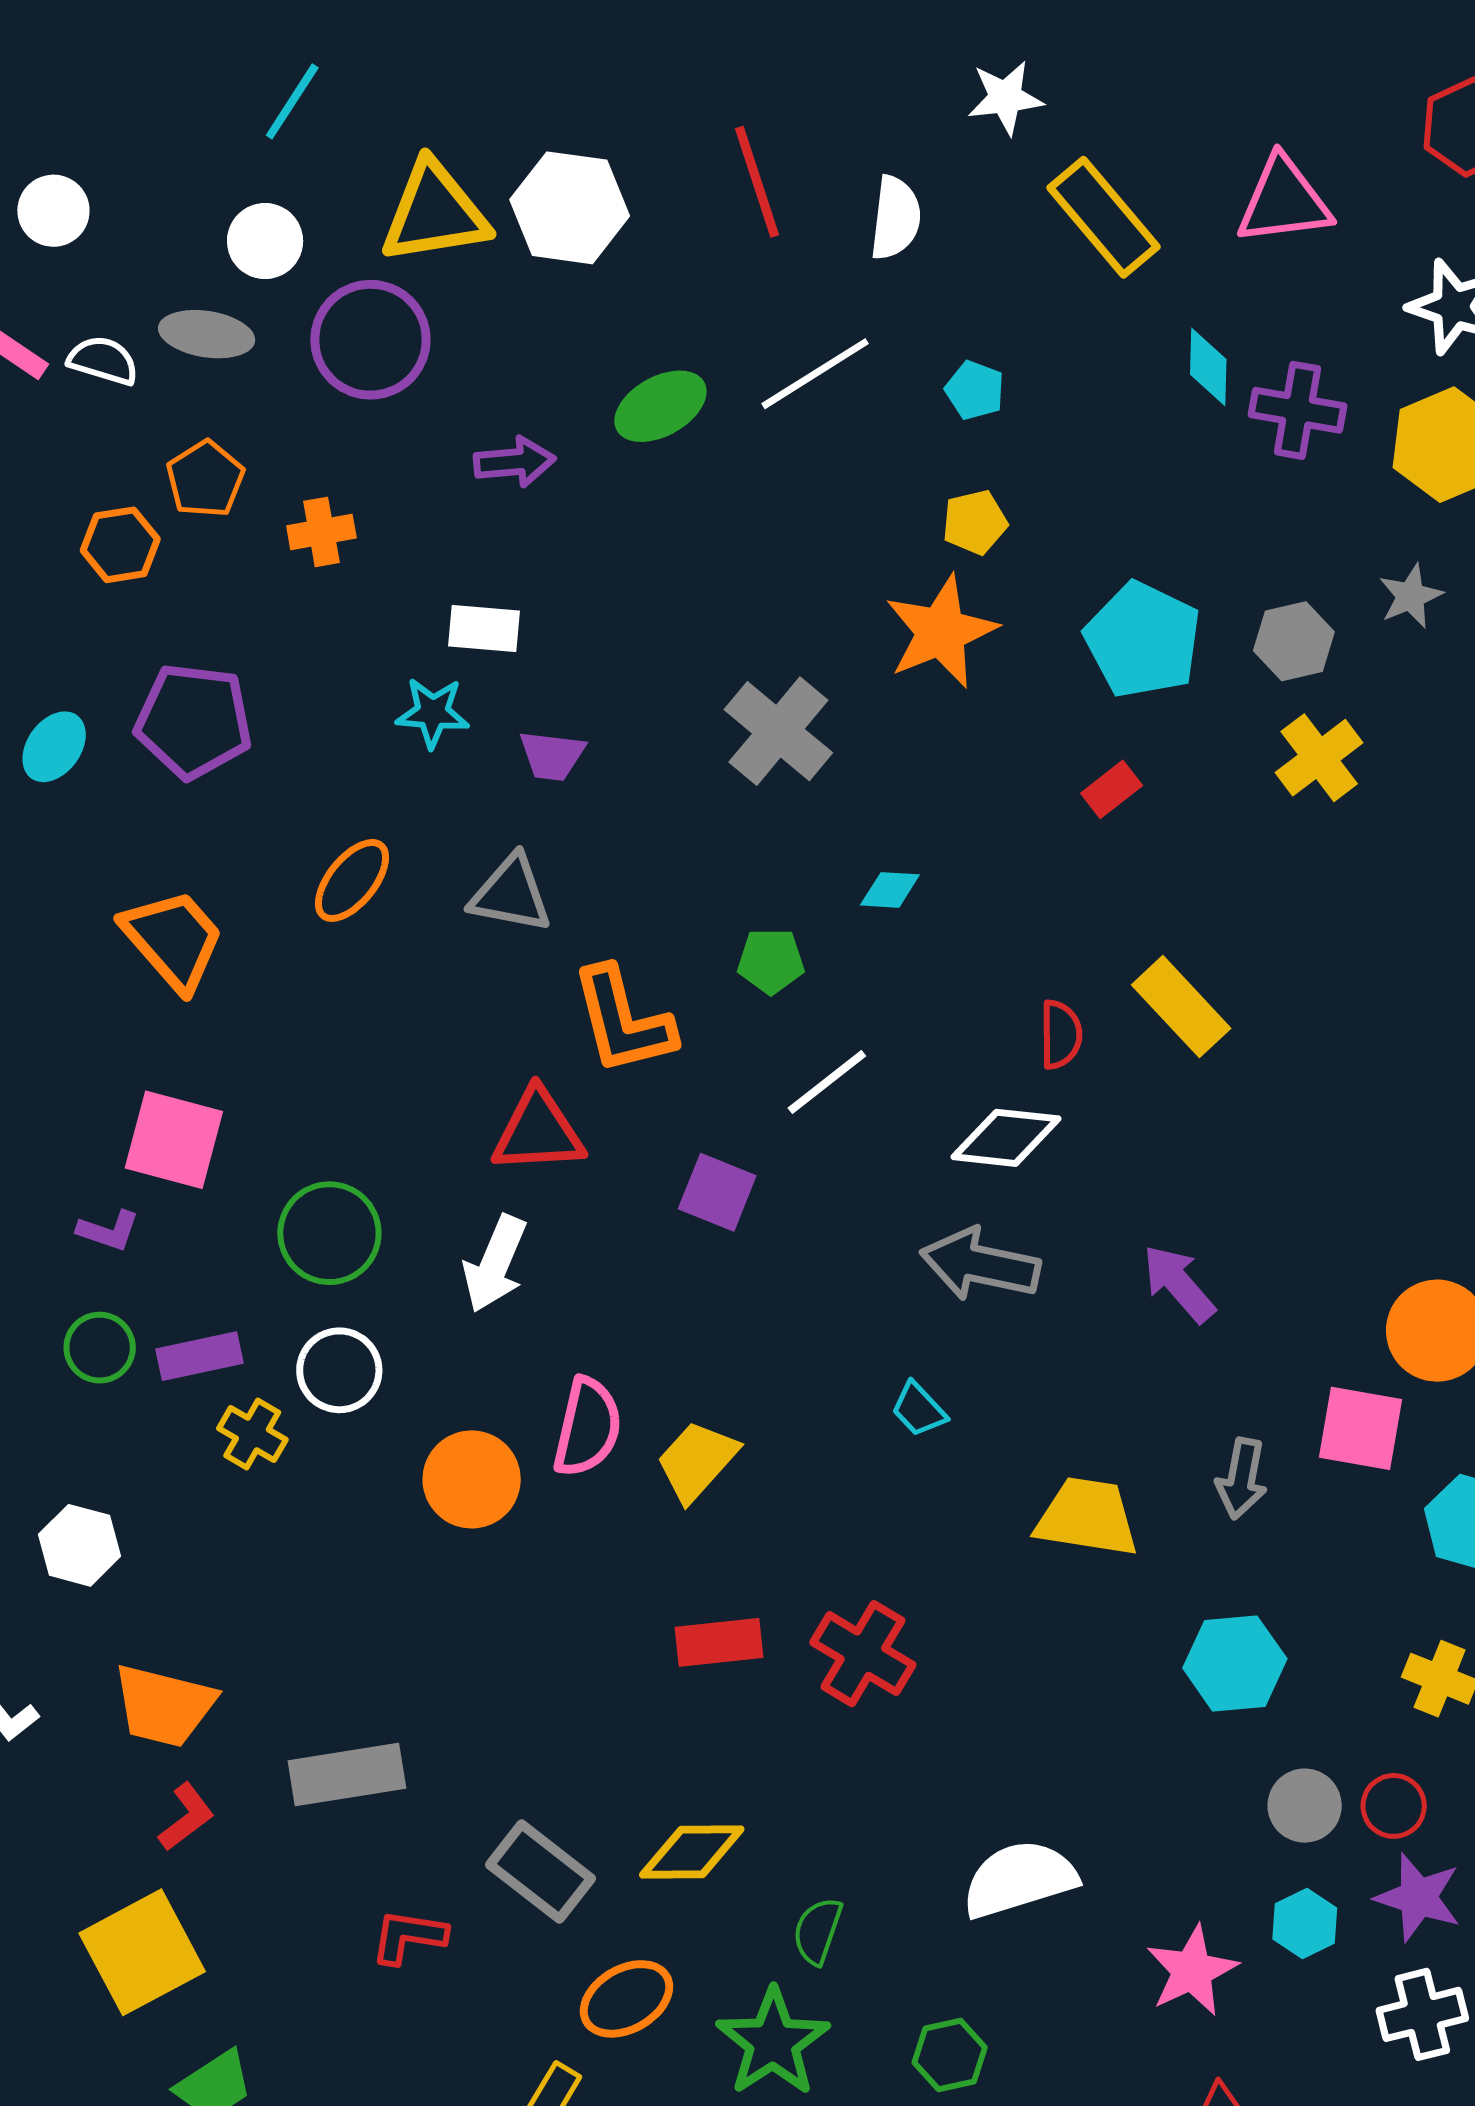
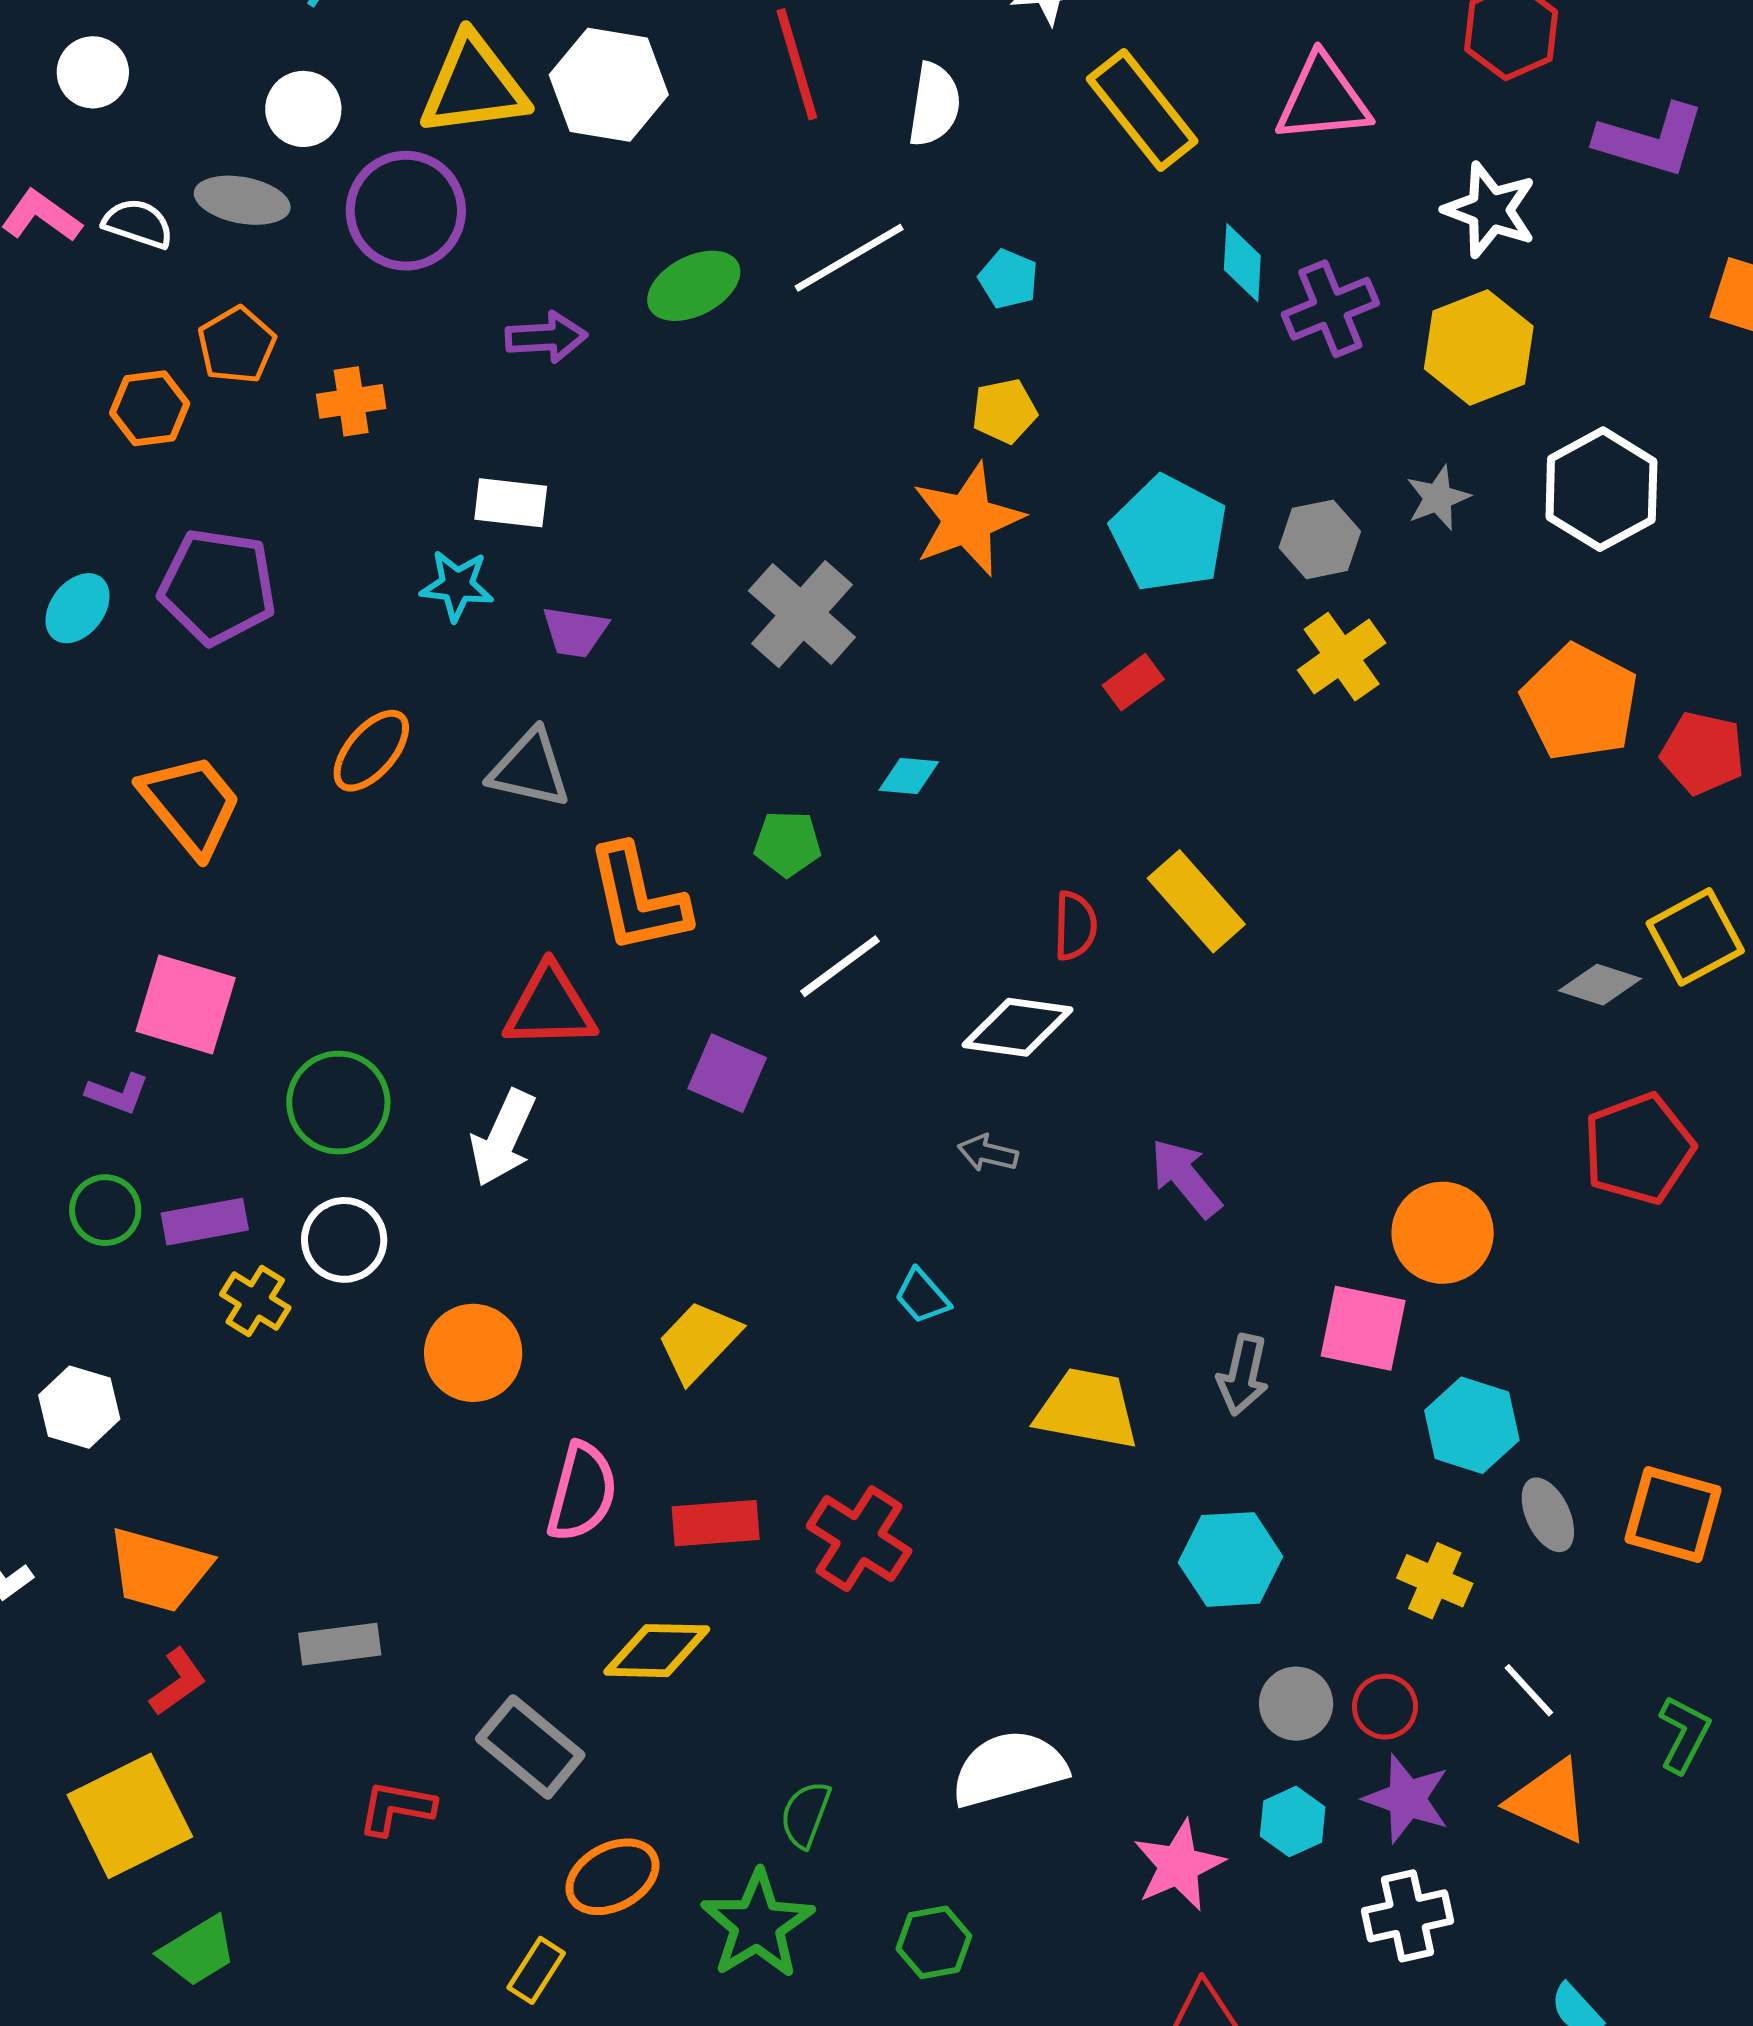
purple cross: (1298, 410) -> (1330, 309), turned -34
gray arrow: (980, 1264) -> (988, 1153), size x0.5
pink semicircle: (587, 1427) -> (582, 1492), moved
gray rectangle: (347, 1775) -> (340, 1644), size x0.7
yellow diamond: (692, 1852) -> (657, 1651), moved

